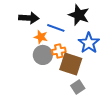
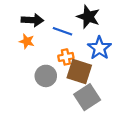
orange star: (41, 37) -> (27, 41), moved
gray circle: (43, 55) -> (46, 76), moved
gray square: (78, 87) -> (87, 97), size x1.6

